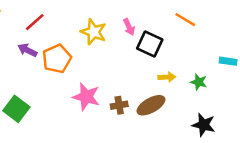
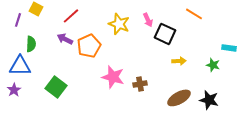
green star: (199, 82) -> (213, 65), moved
brown ellipse: (151, 105) -> (179, 98), moved

